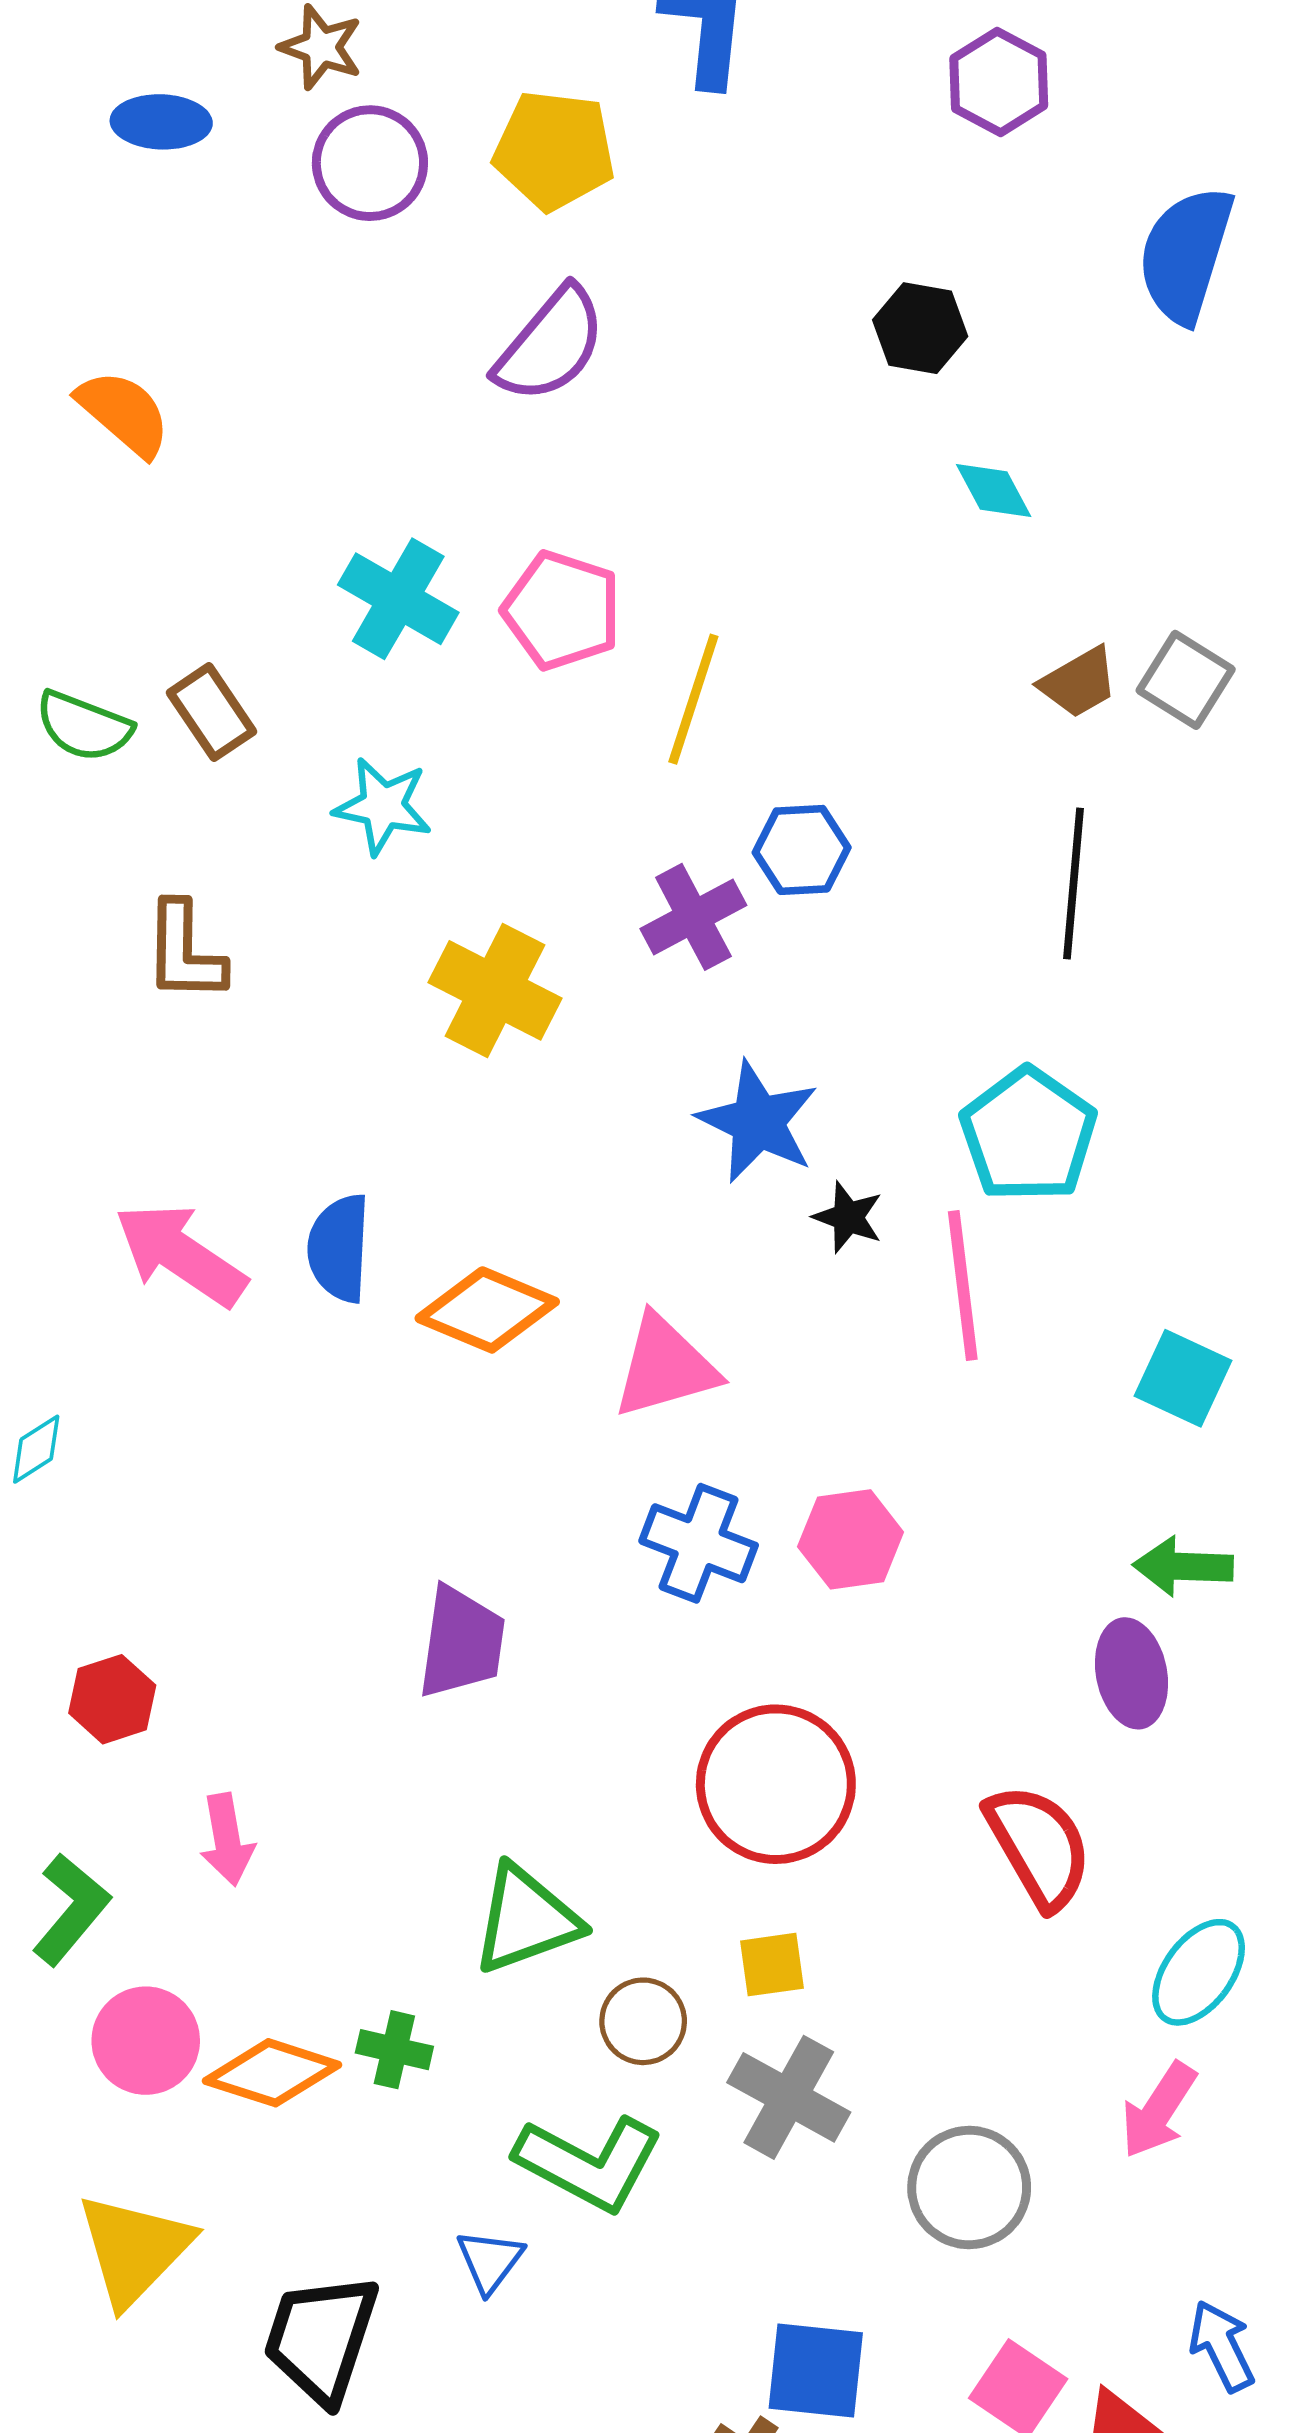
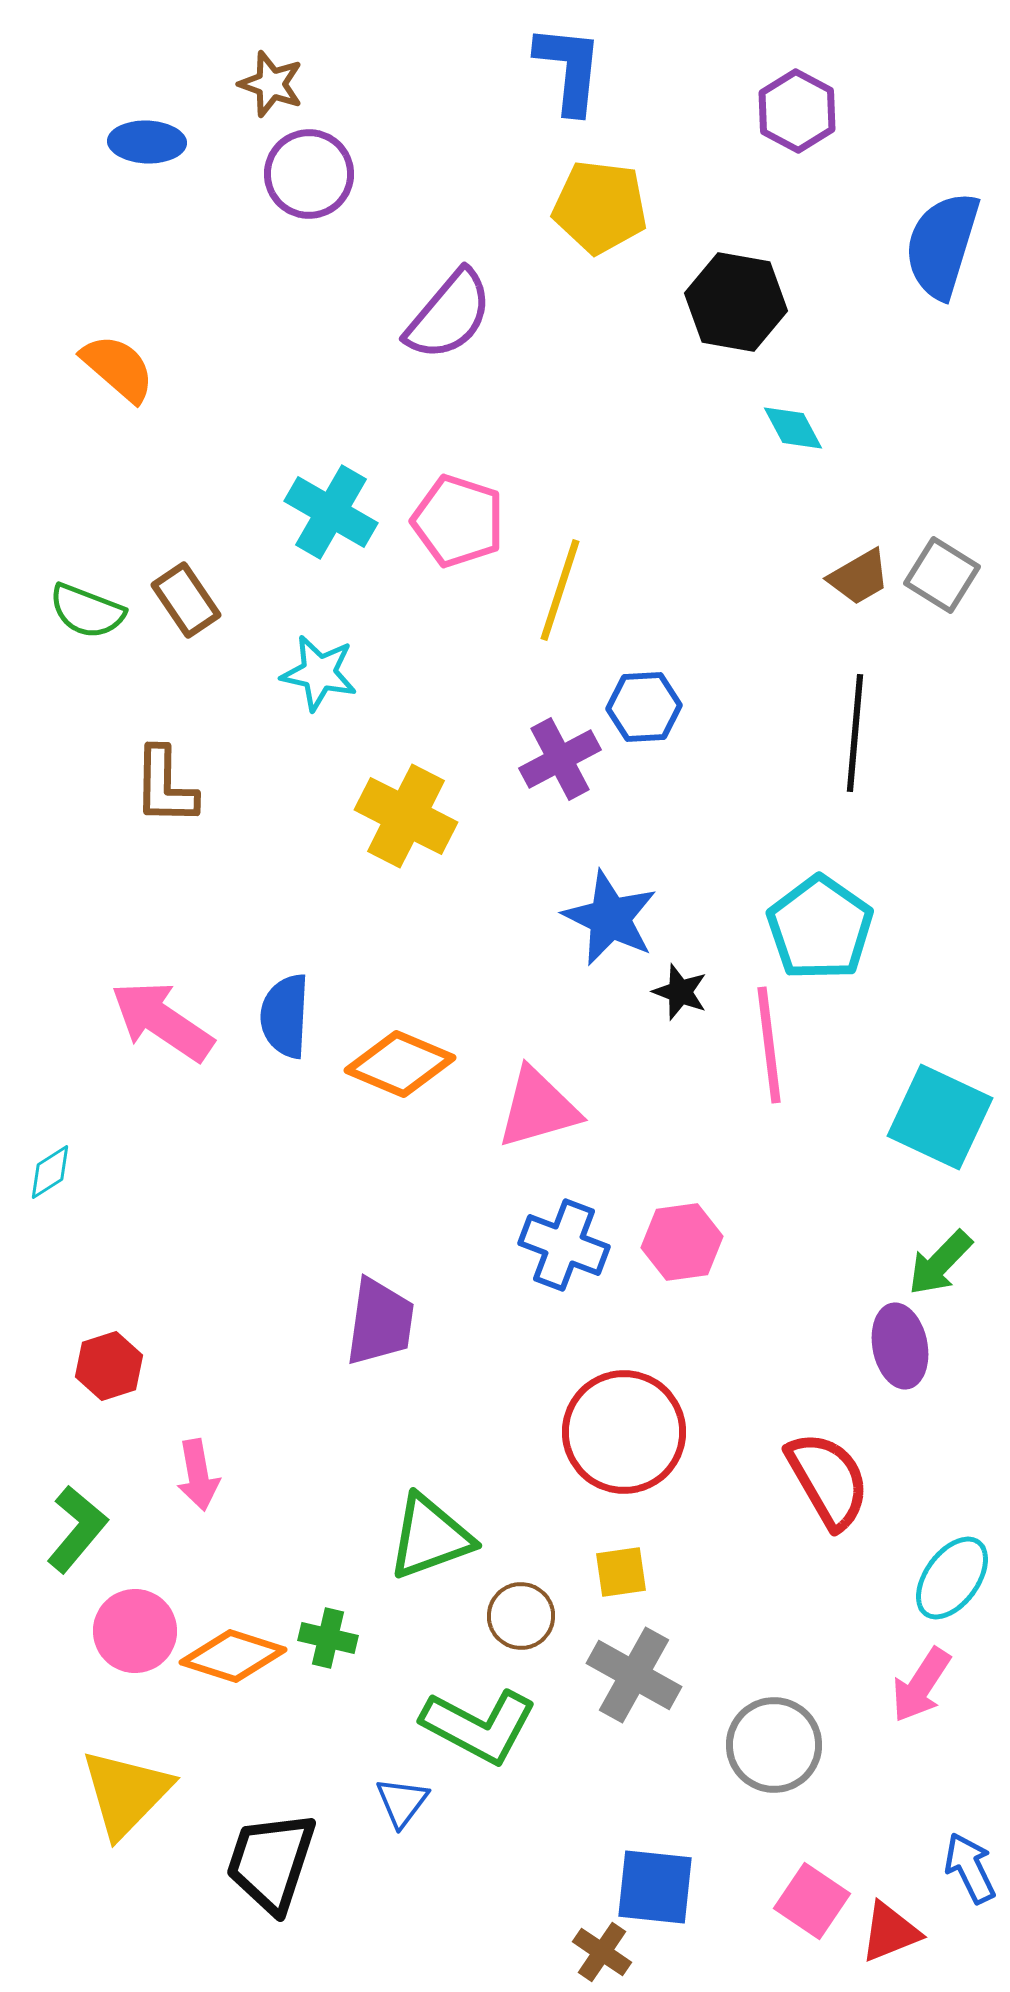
yellow pentagon: (554, 150) -> (600, 207), moved
black hexagon: (920, 328) -> (736, 302), size x1.4
cyan square: (1183, 1378) -> (940, 1117), size x1.4
green arrow: (1183, 1566) -> (940, 1263), turned -48

